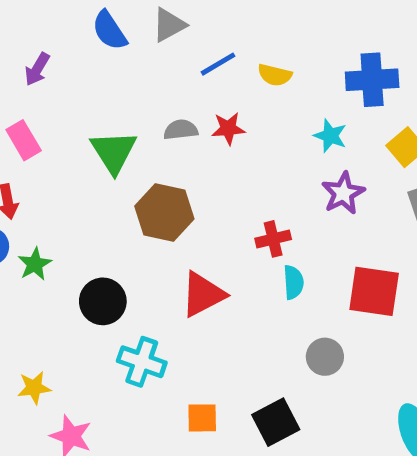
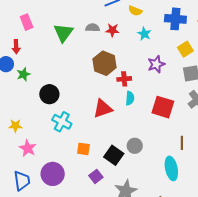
cyan star: (330, 136) -> (144, 34), moved
brown hexagon: (164, 213) -> (105, 63), moved
red triangle: (203, 294) -> (103, 109), moved
gray circle: (325, 357) -> (135, 146), moved
black square: (276, 422) -> (114, 155), turned -36

